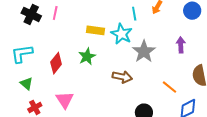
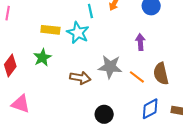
gray star: (144, 51) -> (110, 67), moved, turned -30
orange line: (169, 87) -> (137, 77), moved
pink triangle: (65, 100) -> (21, 104), turned -36

